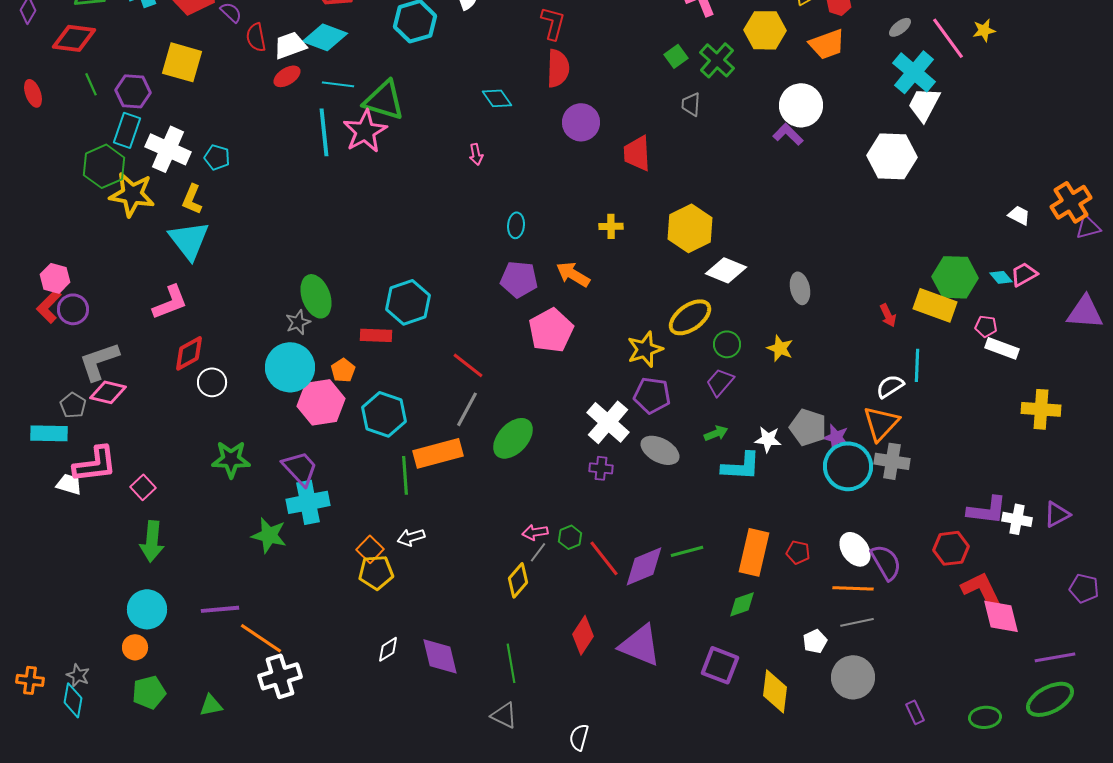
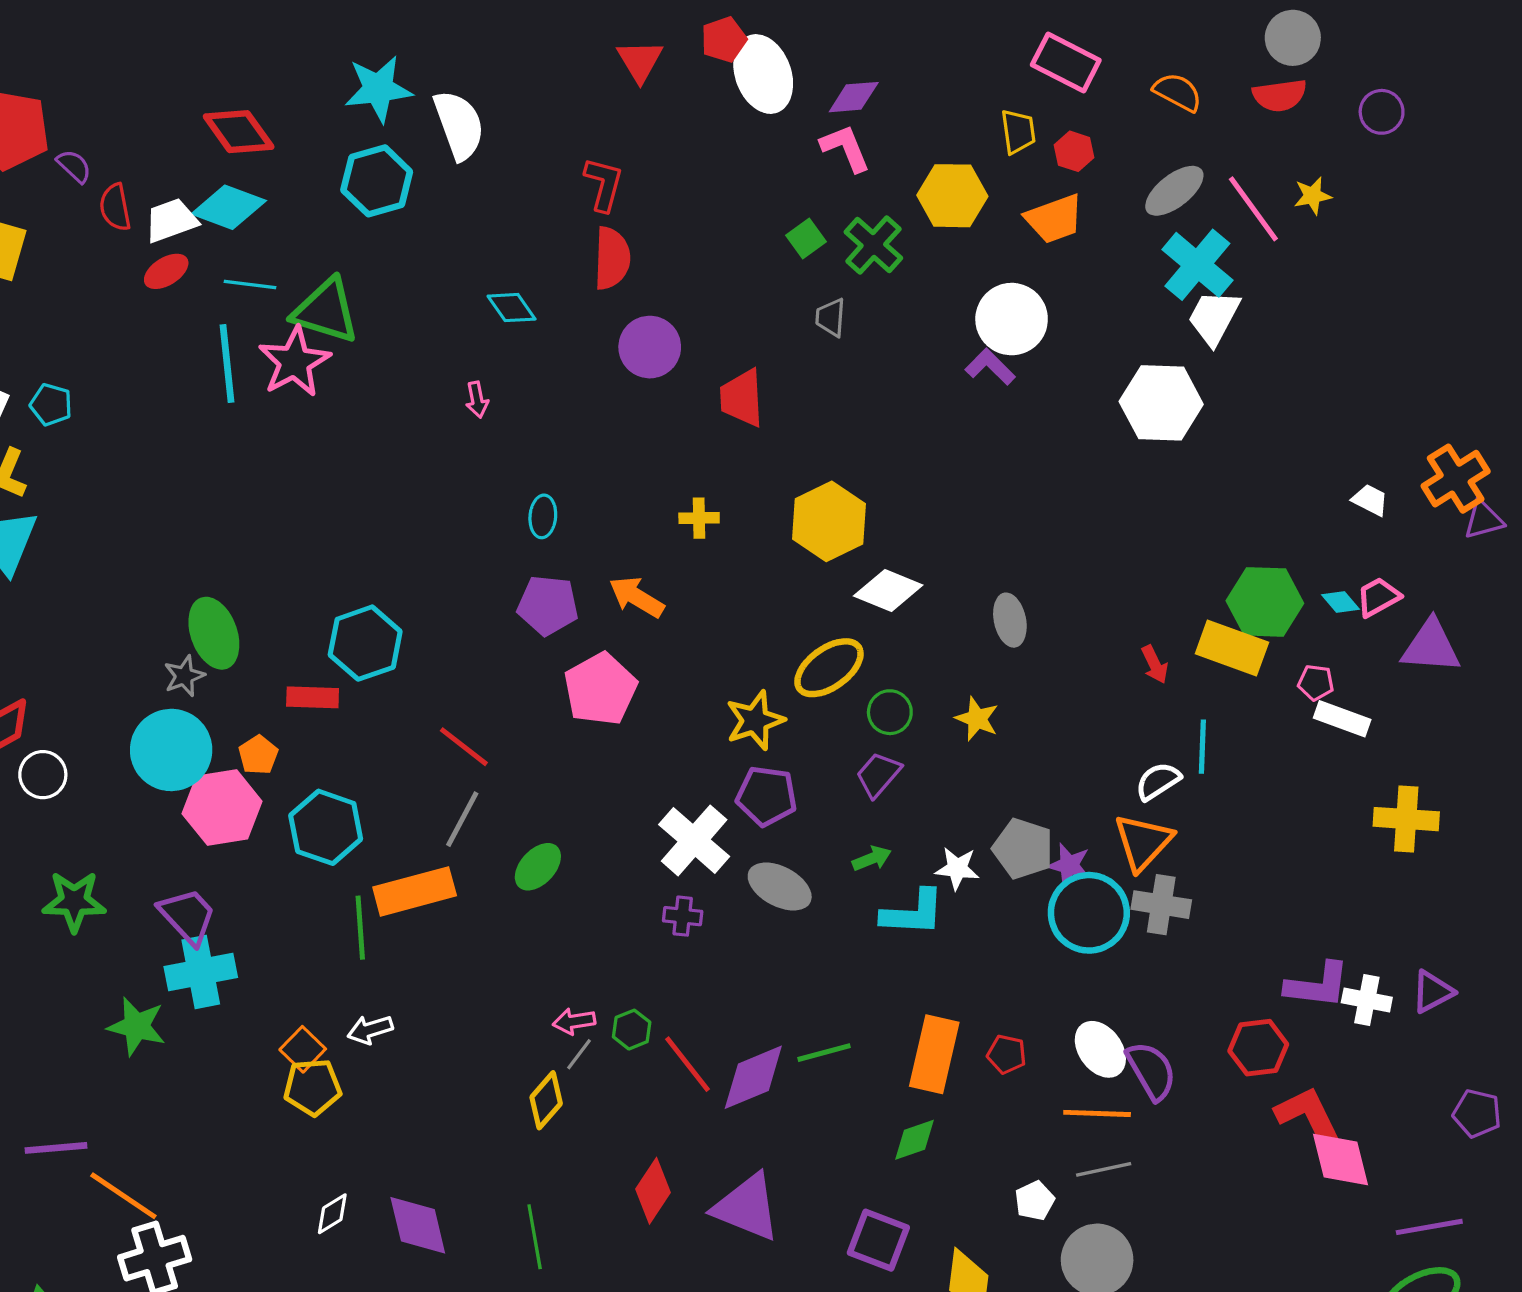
gray ellipse: (900, 27) -> (1174, 191), size x1.6
purple triangle: (1085, 312) -> (1431, 646), moved
green ellipse: (513, 438) -> (538, 867), size x0.7

